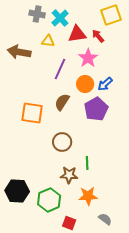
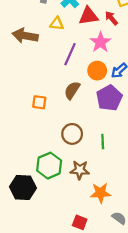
orange square: (32, 113) -> (39, 102), size x0.6
green line: (87, 163) -> (103, 142), moved
green hexagon: (49, 200) -> (49, 166), moved

